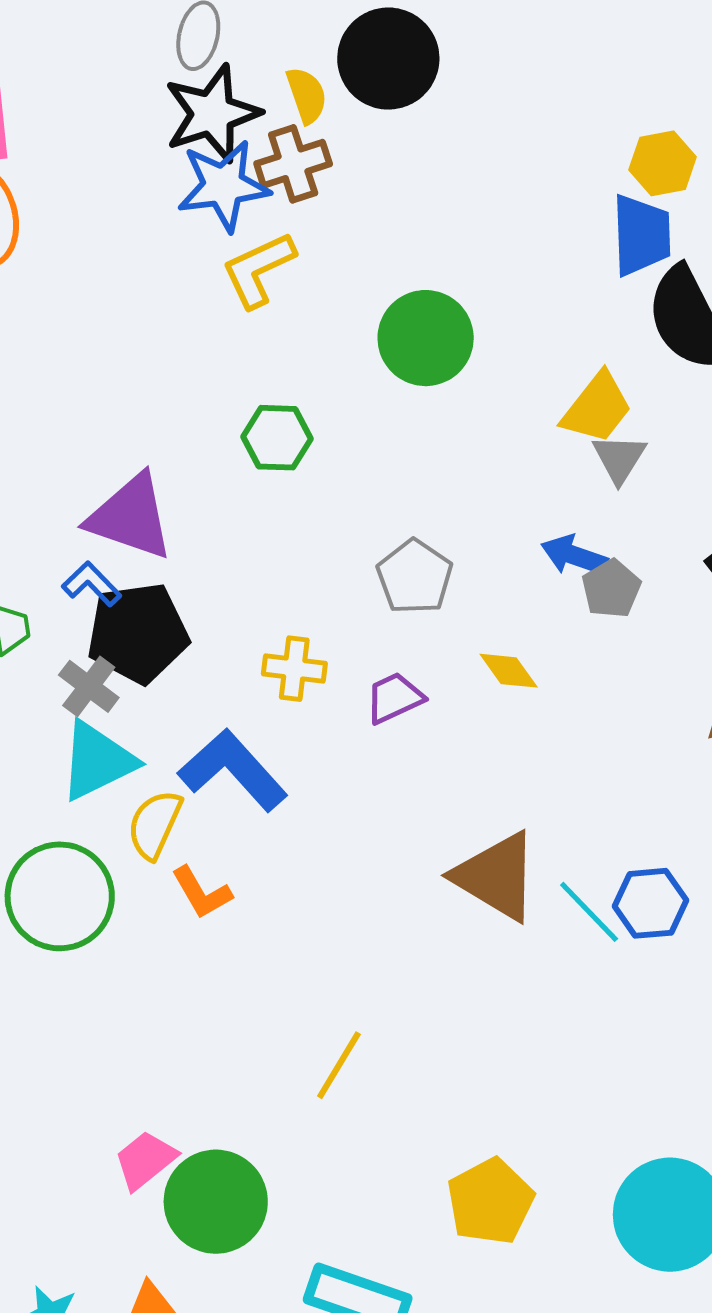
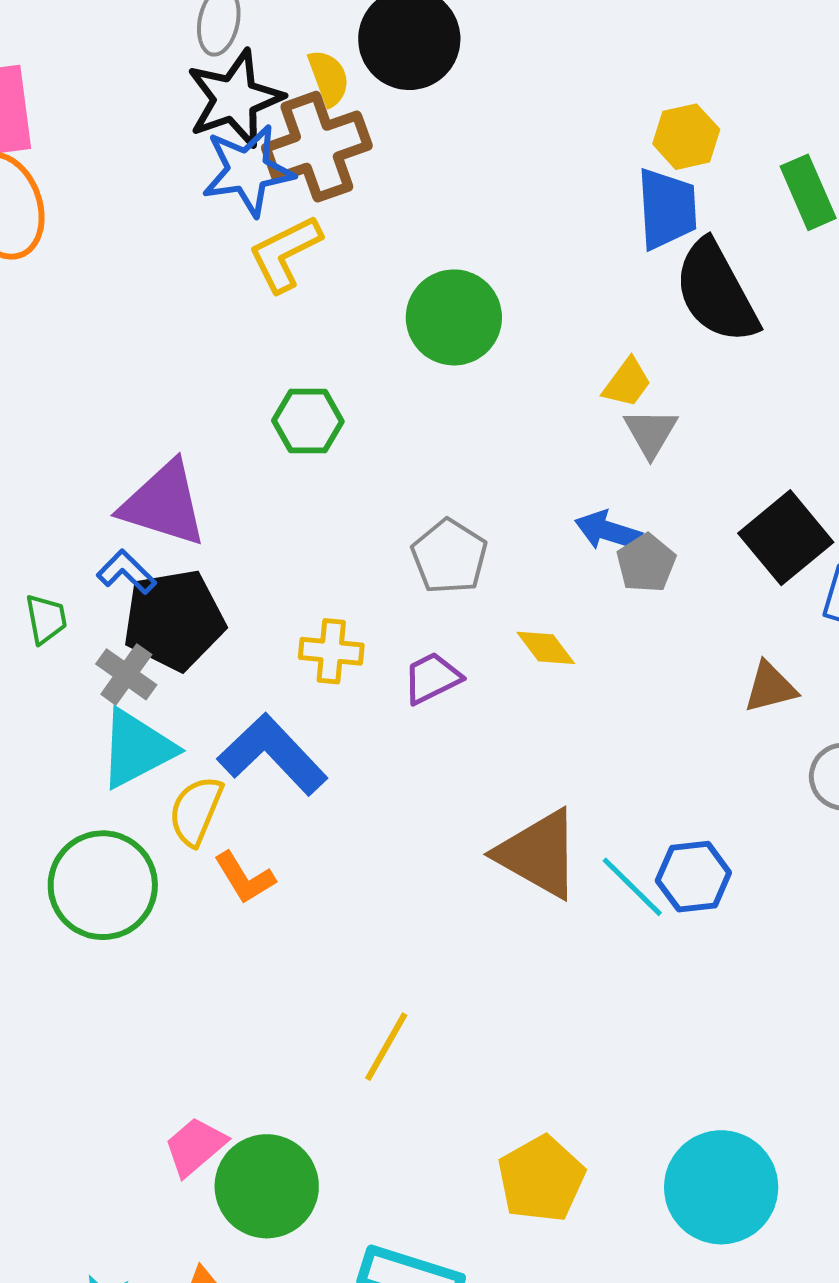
brown cross: (293, 164) -> (317, 147), size x1.4
yellow trapezoid: (597, 408) -> (627, 383), size x0.7

